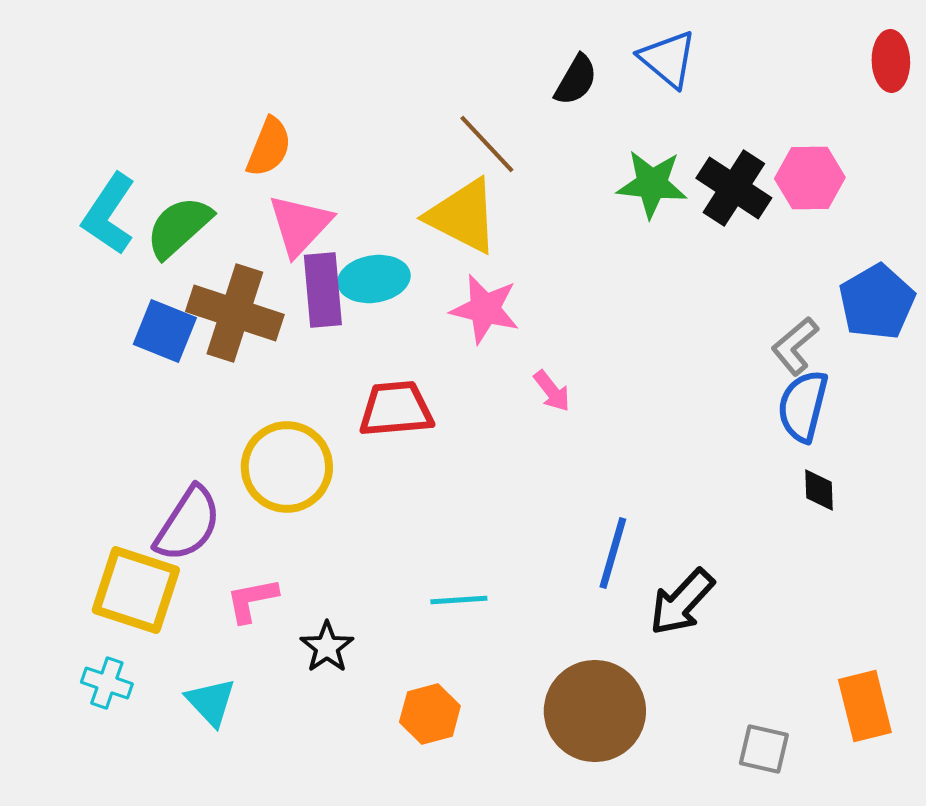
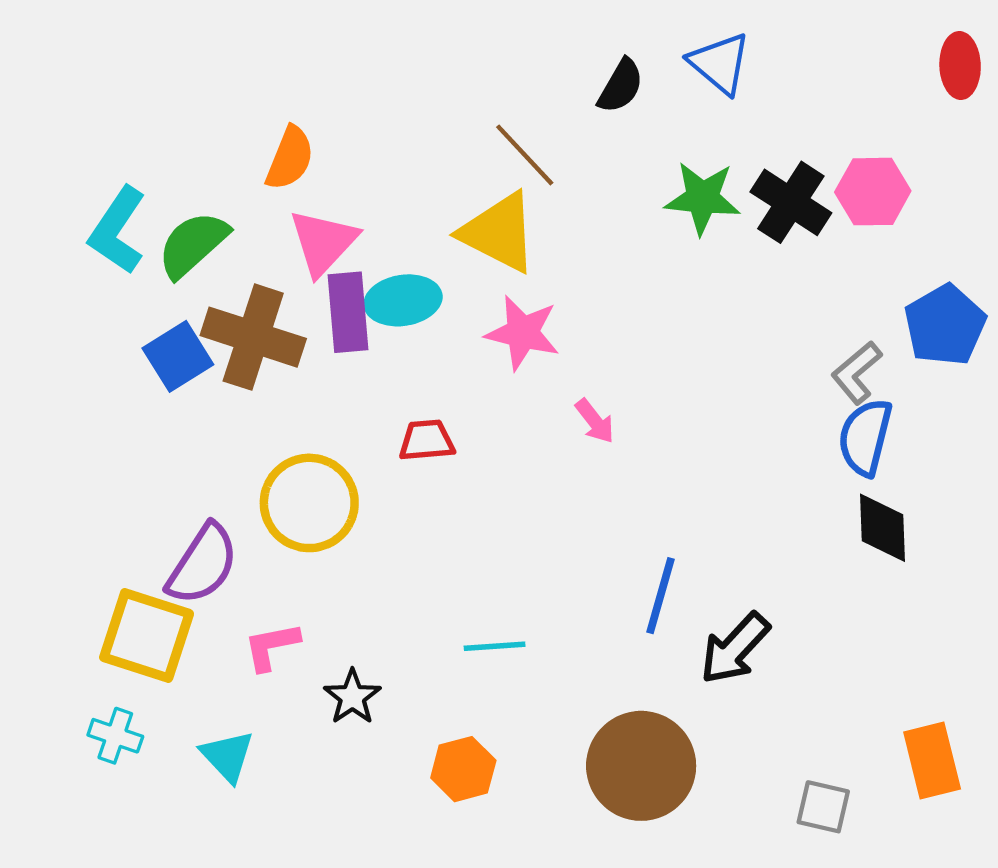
blue square: (165, 331) -> (178, 356), turned 36
red trapezoid: (396, 409) -> (427, 440), size x0.7
black diamond: (819, 490) -> (882, 528), size x1.5

